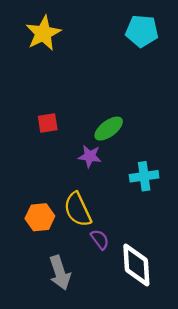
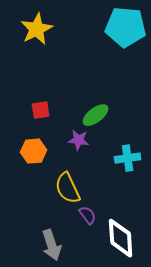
cyan pentagon: (142, 31) -> (126, 27), size x1.4
orange hexagon: (40, 217) -> (34, 151), moved

